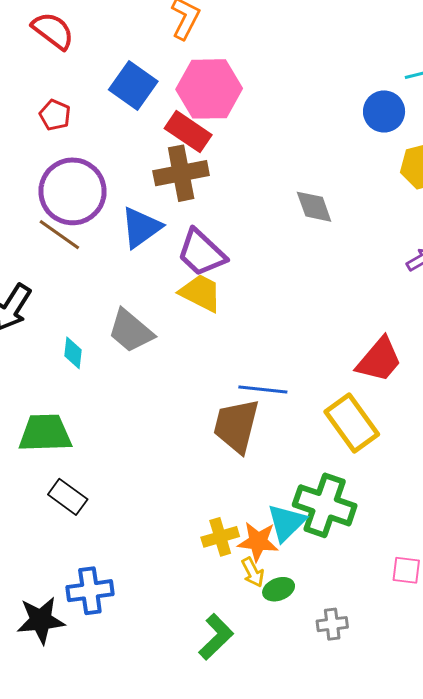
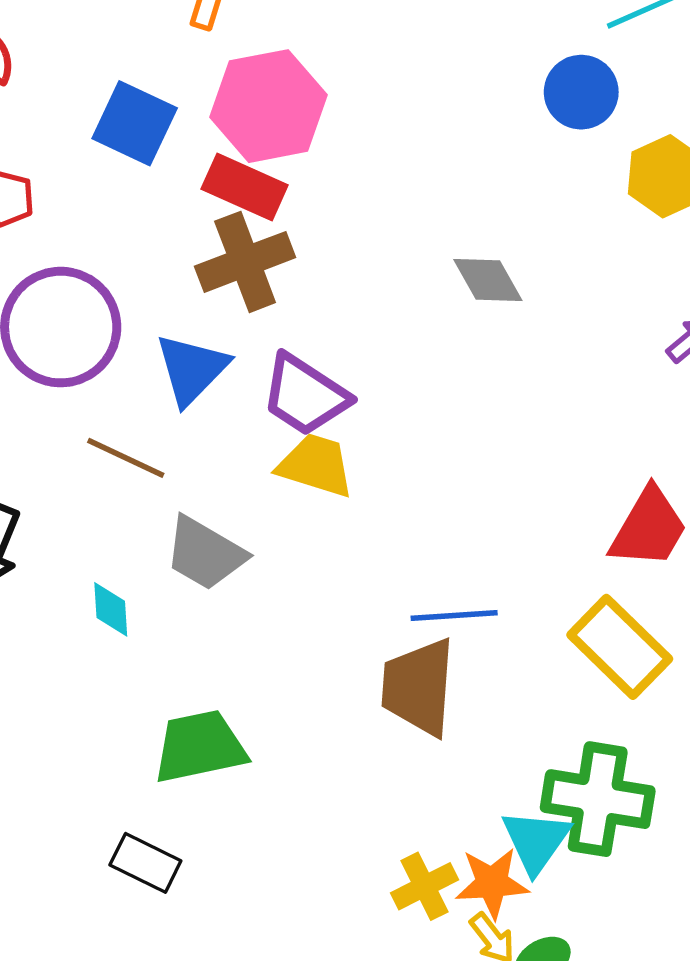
brown line: (59, 235) -> (126, 458), moved
green trapezoid: (45, 433) -> (200, 747), moved

